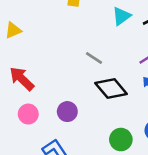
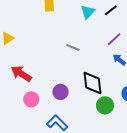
black diamond: (111, 88) -> (92, 83), moved, turned 45

